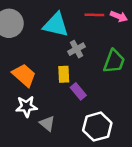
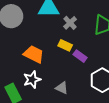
yellow rectangle: (64, 74) -> (65, 45), turned -48
white star: (26, 106) -> (32, 80), moved

